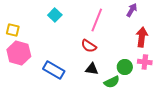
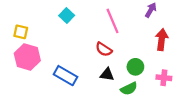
pink line: (97, 20) -> (112, 21), turned -45
pink cross: (145, 62) -> (164, 78), moved
green circle: (125, 67) -> (135, 67), moved

